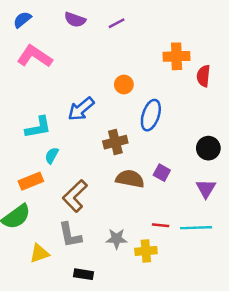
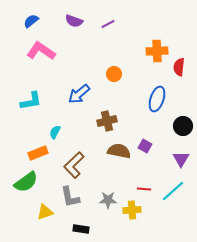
blue ellipse: (151, 115) -> (157, 99), moved
cyan L-shape: (38, 127) -> (31, 101), moved
cyan line: (196, 228) -> (173, 191), turned -40

